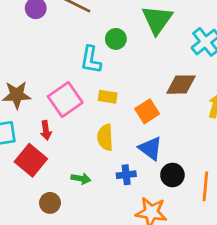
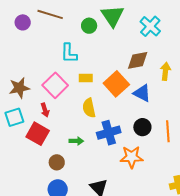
green circle: (116, 39) -> (89, 26), moved
orange square: (147, 111) -> (116, 84), size x1.4
blue triangle: (150, 148) -> (142, 93), moved
blue cross: (126, 175) -> (109, 133), size x1.6

